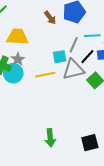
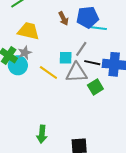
cyan line: (92, 36) -> (99, 28), moved
black line: (87, 57) -> (92, 63), turned 49
yellow line: (45, 75) -> (48, 73), turned 36

